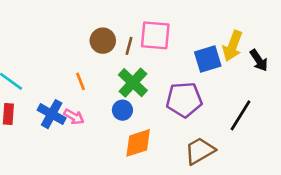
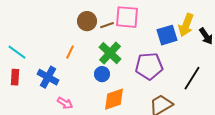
brown line: (129, 46) -> (107, 25), turned 56
orange line: (80, 81) -> (70, 52), turned 48
pink arrow: (74, 117) -> (65, 103), moved

